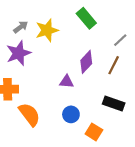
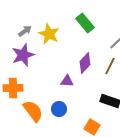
yellow star: (47, 30) -> (49, 34), turned -30
blue circle: (71, 114) -> (59, 109), moved

